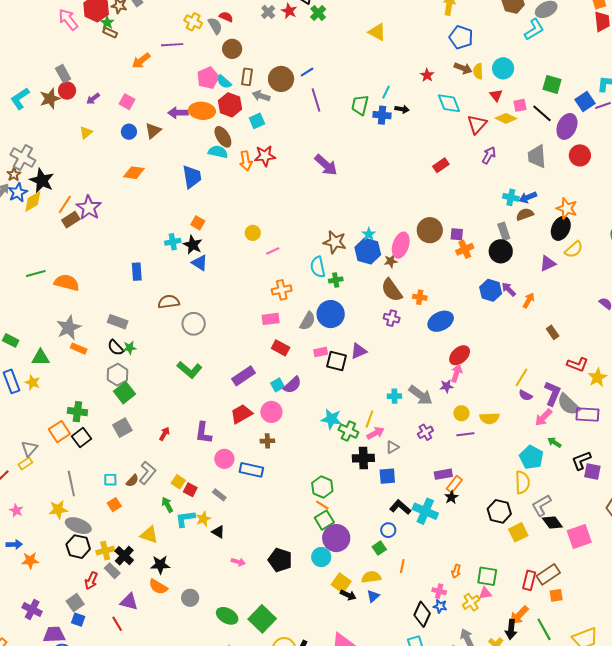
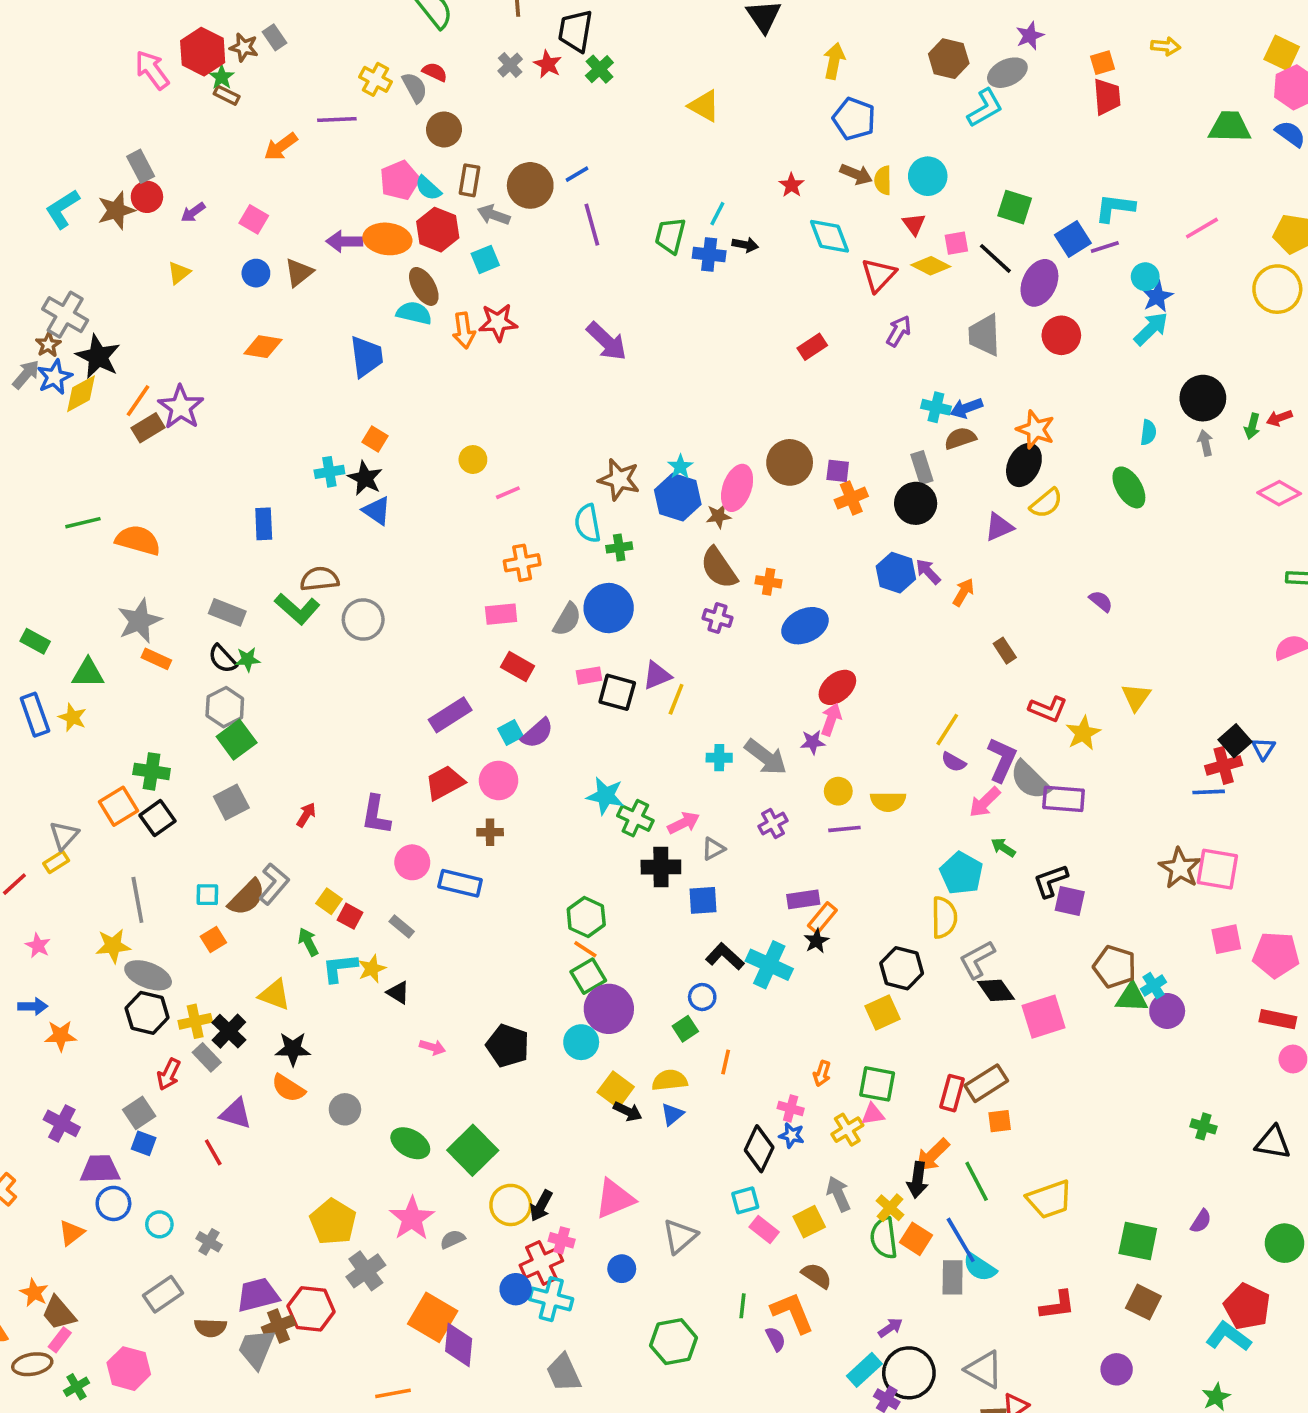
green L-shape: (190, 370) -> (297, 609), moved
yellow line: (369, 419) -> (676, 699), moved
brown semicircle: (132, 481) -> (247, 897), size x1.6
yellow square: (518, 532) -> (883, 1012), moved

